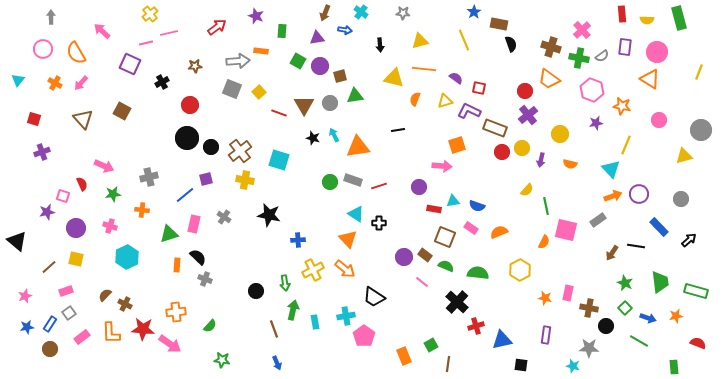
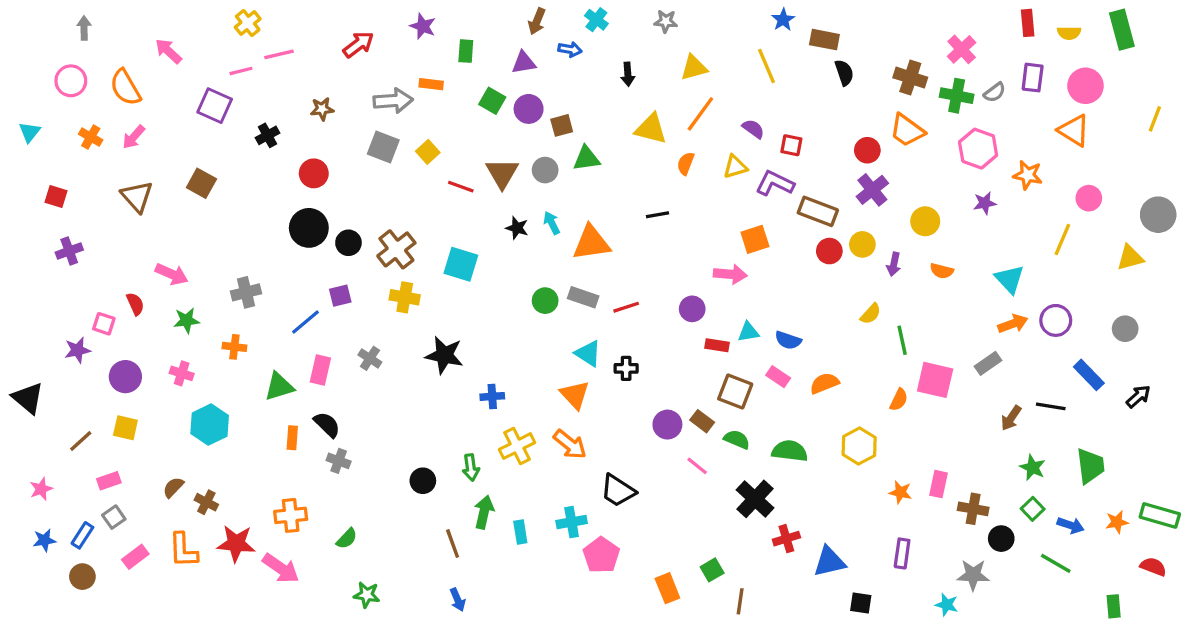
orange line: (424, 69) -> (700, 114), turned -60
yellow line: (626, 145) -> (1062, 239), moved
green rectangle: (696, 291) -> (1160, 515), moved

